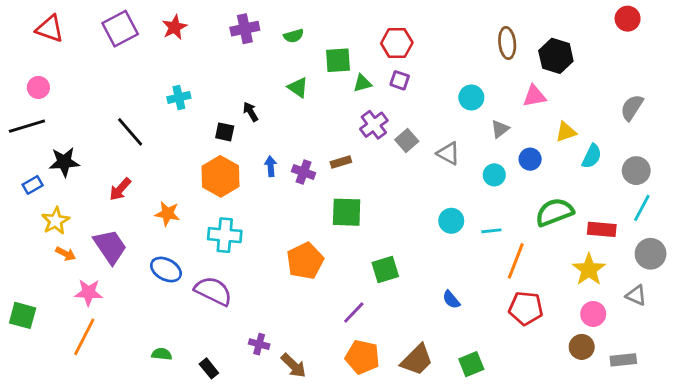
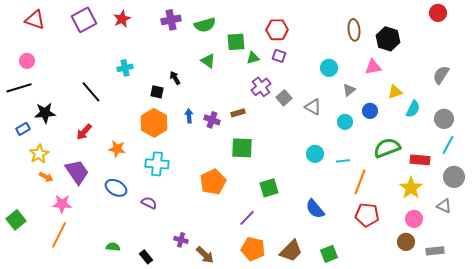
green semicircle: (294, 36) -> (205, 25), size x1.5
purple semicircle: (213, 291) -> (149, 203), size x0.6
blue semicircle: (451, 300) -> (315, 209), size x1.5
green square: (23, 315) -> (16, 220), turned 36

